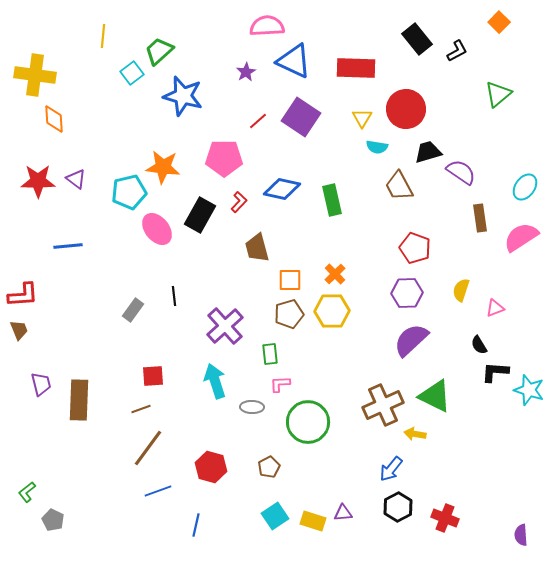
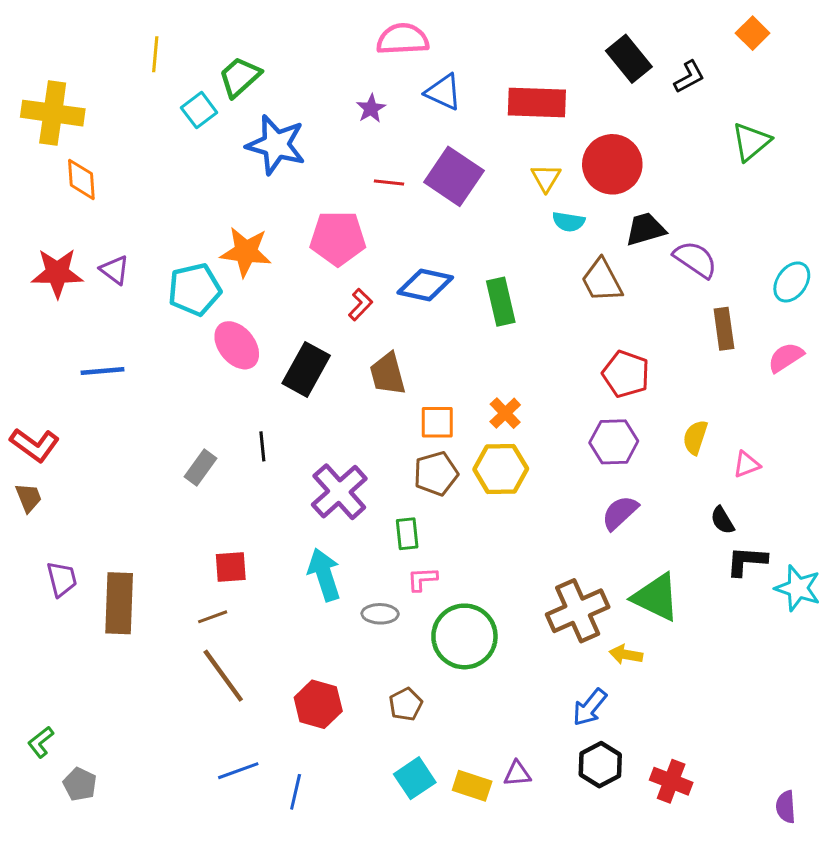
blue triangle: (294, 61) -> (443, 92), size x0.7
red line: (258, 121) -> (389, 182), turned 48
black rectangle: (200, 215) -> (306, 369), moved
pink semicircle: (521, 237) -> (786, 357), size x0.7
red L-shape: (23, 295) -> (35, 445), turned 40
purple semicircle: (411, 340) -> (620, 513), size x0.7
brown line: (148, 448) -> (223, 676), turned -72
blue line: (158, 491) -> (238, 771), moved

